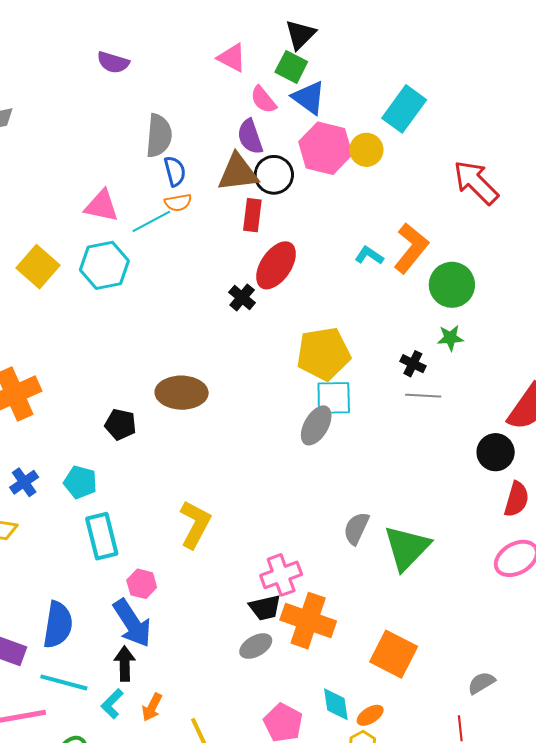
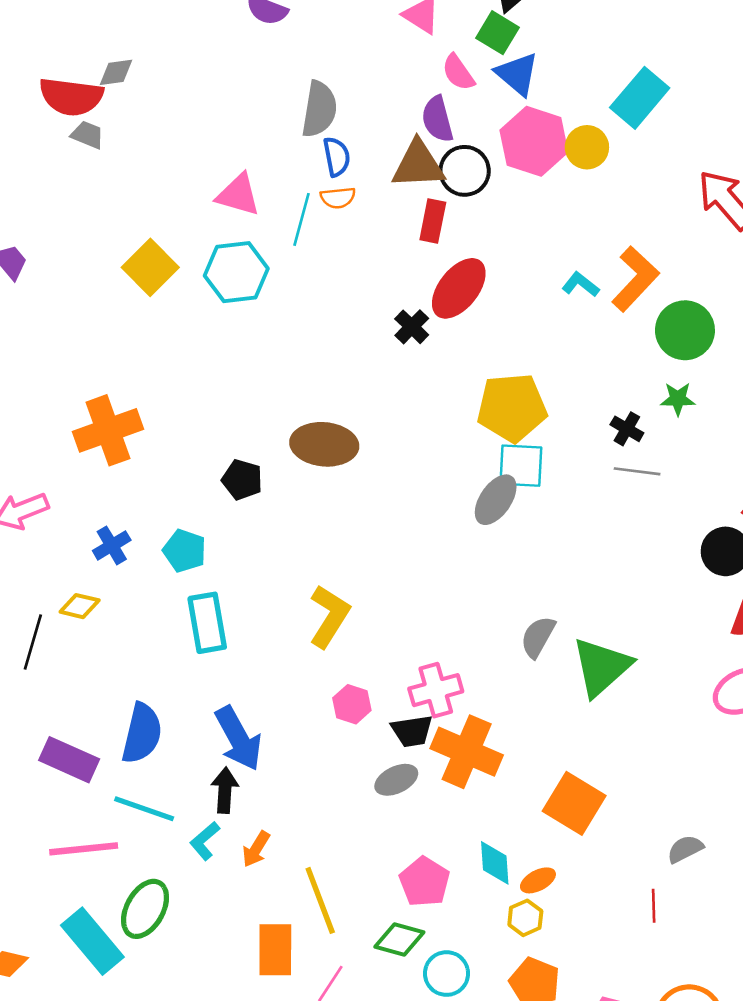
cyan line: (151, 221) -> (301, 219), turned -51
pink hexagon: (142, 584) -> (352, 704), moved

